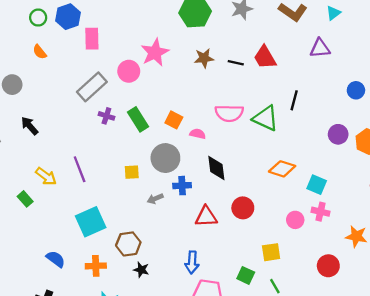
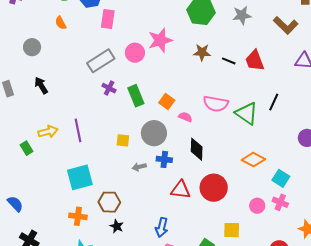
yellow arrow: (46, 176) -> (48, 132), turned -60
red circle: (243, 208) -> (214, 188), size x1.4
blue semicircle: (56, 259) -> (15, 204), moved

